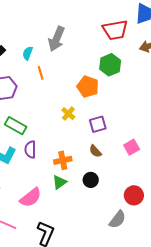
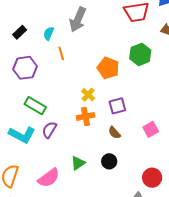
green hexagon: (110, 65) -> (140, 54), moved
purple semicircle: (30, 149) -> (49, 130), turned 30
orange cross: (63, 160) -> (86, 116), moved

